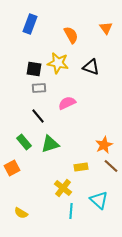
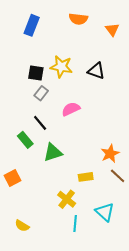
orange semicircle: (71, 35) -> (78, 19), moved, turned 126
gray rectangle: (39, 88) -> (41, 93), turned -48
green rectangle: (24, 142) -> (25, 140), moved

